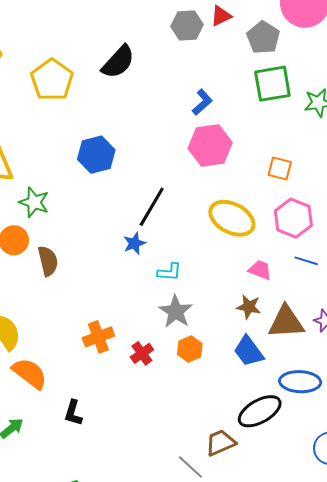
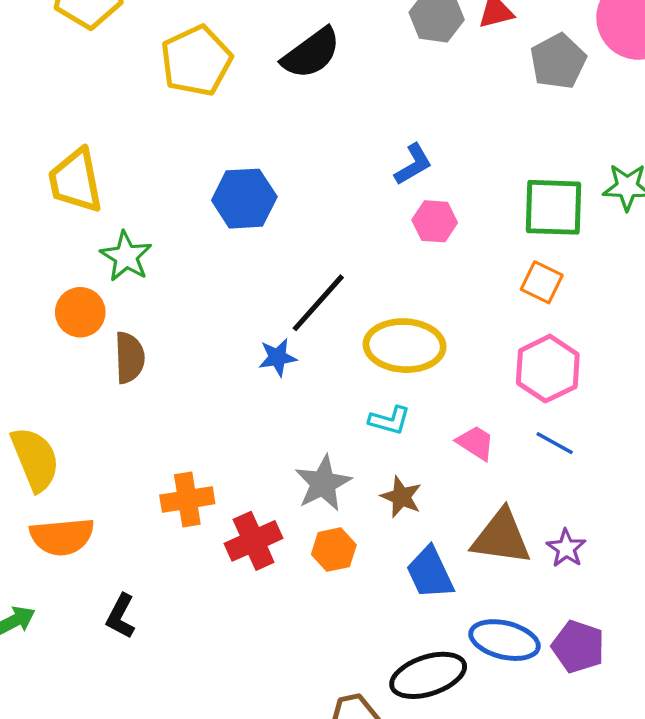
green square: (272, 84) -> (553, 207), moved
blue L-shape: (202, 102) -> (413, 164), moved
pink hexagon: (210, 145) -> (435, 221), size x0.6
yellow ellipse: (232, 218) -> (405, 346), moved, turned -36
cyan L-shape: (169, 272) -> (390, 420), moved
brown star: (249, 307) -> (401, 497), moved
red cross: (142, 353) -> (254, 541), size x1.4
orange semicircle: (30, 373) -> (62, 537), turned 126

